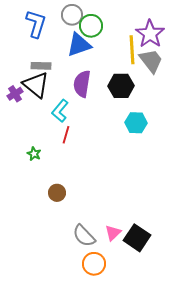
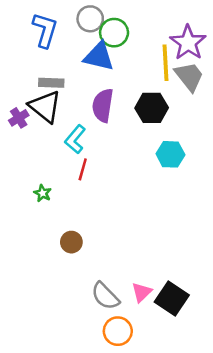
blue triangle: (79, 45) -> (99, 56), turned 32

